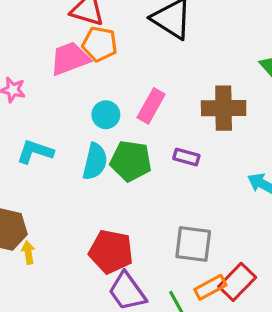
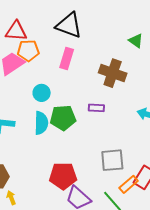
pink rectangle: (151, 106) -> (67, 58), moved
brown cross: (224, 108) -> (113, 73), turned 32
yellow arrow: (28, 253) -> (11, 198), moved

